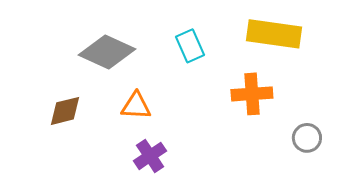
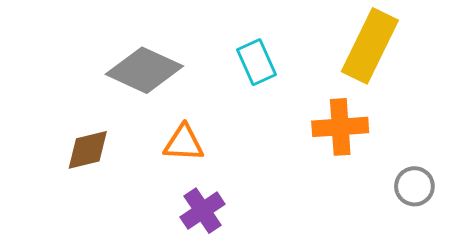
yellow rectangle: (274, 34) -> (370, 46), turned -72

